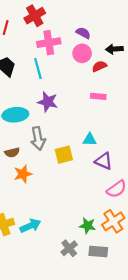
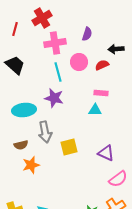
purple semicircle: (83, 33) -> (87, 34), turned 80
pink circle: (82, 53) -> (79, 62), moved
cyan line: (38, 68) -> (58, 72), moved
cyan triangle: (90, 140) -> (95, 110), moved

